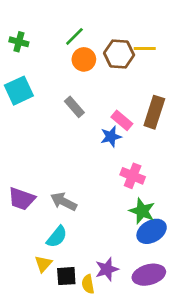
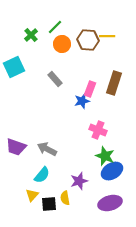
green cross: (19, 42) -> (31, 35), moved, turned 32
pink rectangle: (122, 120) -> (90, 89), turned 70
purple star: (107, 269) -> (79, 181), moved
yellow semicircle: (88, 284) -> (65, 198), moved

